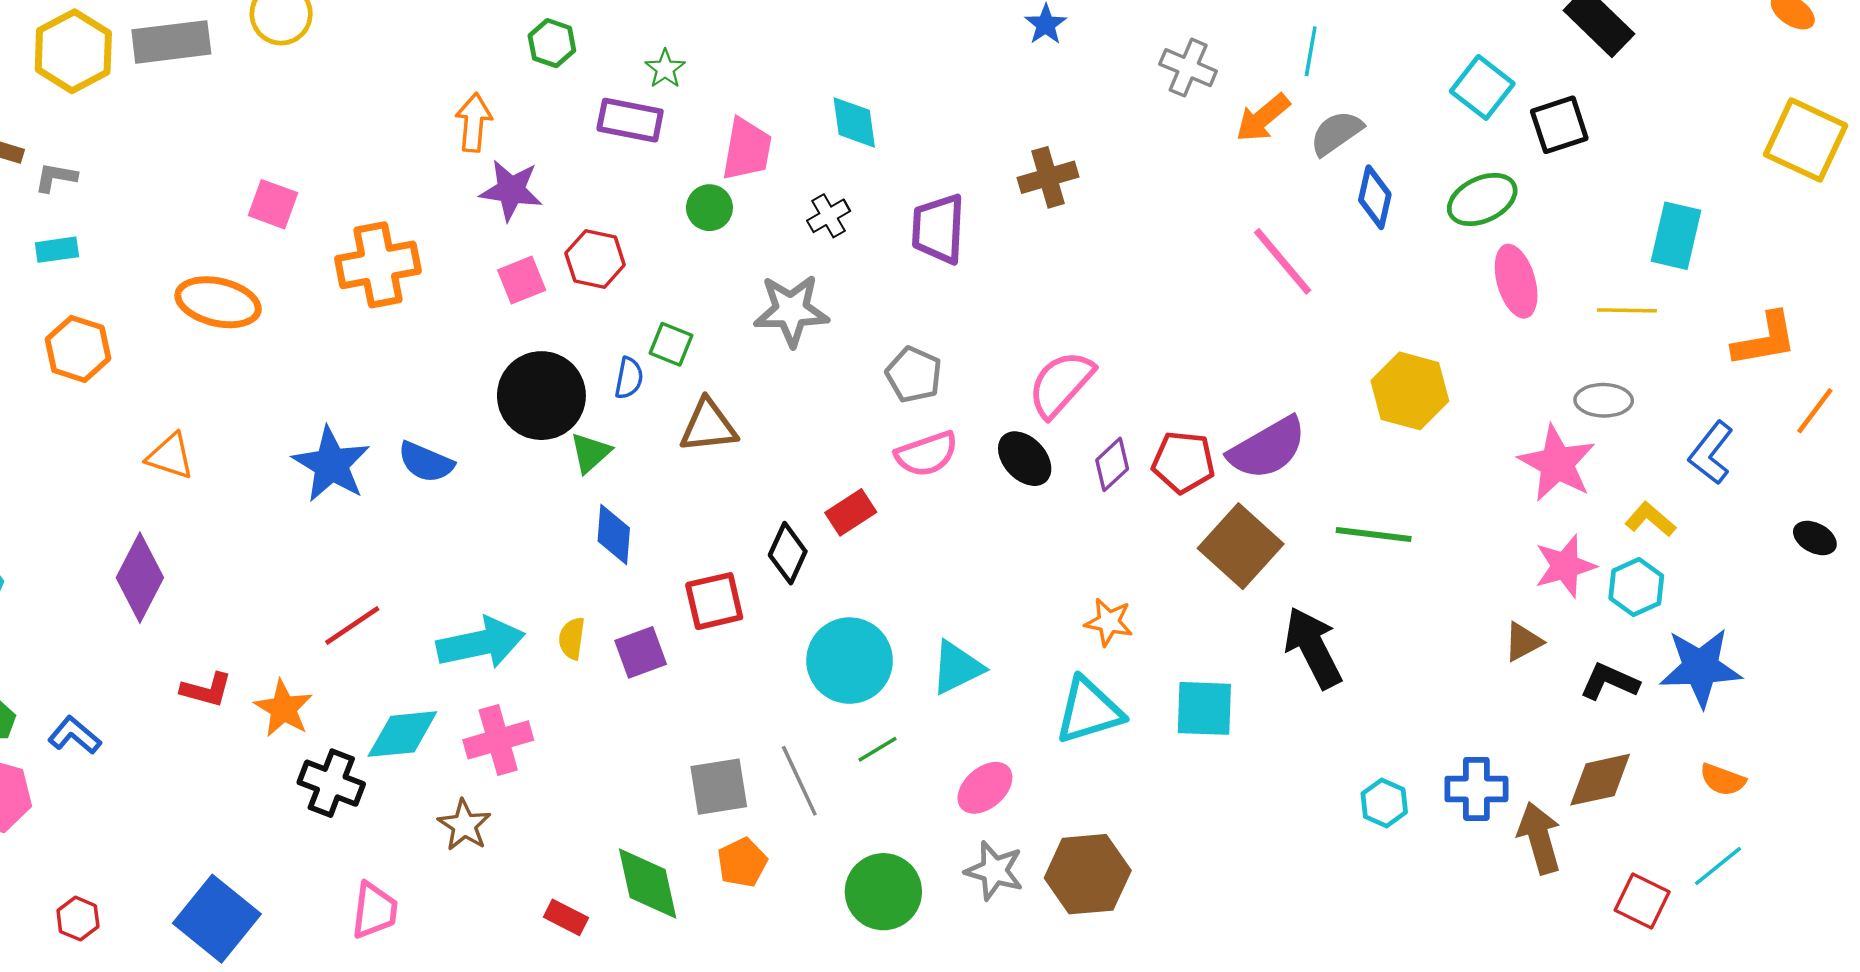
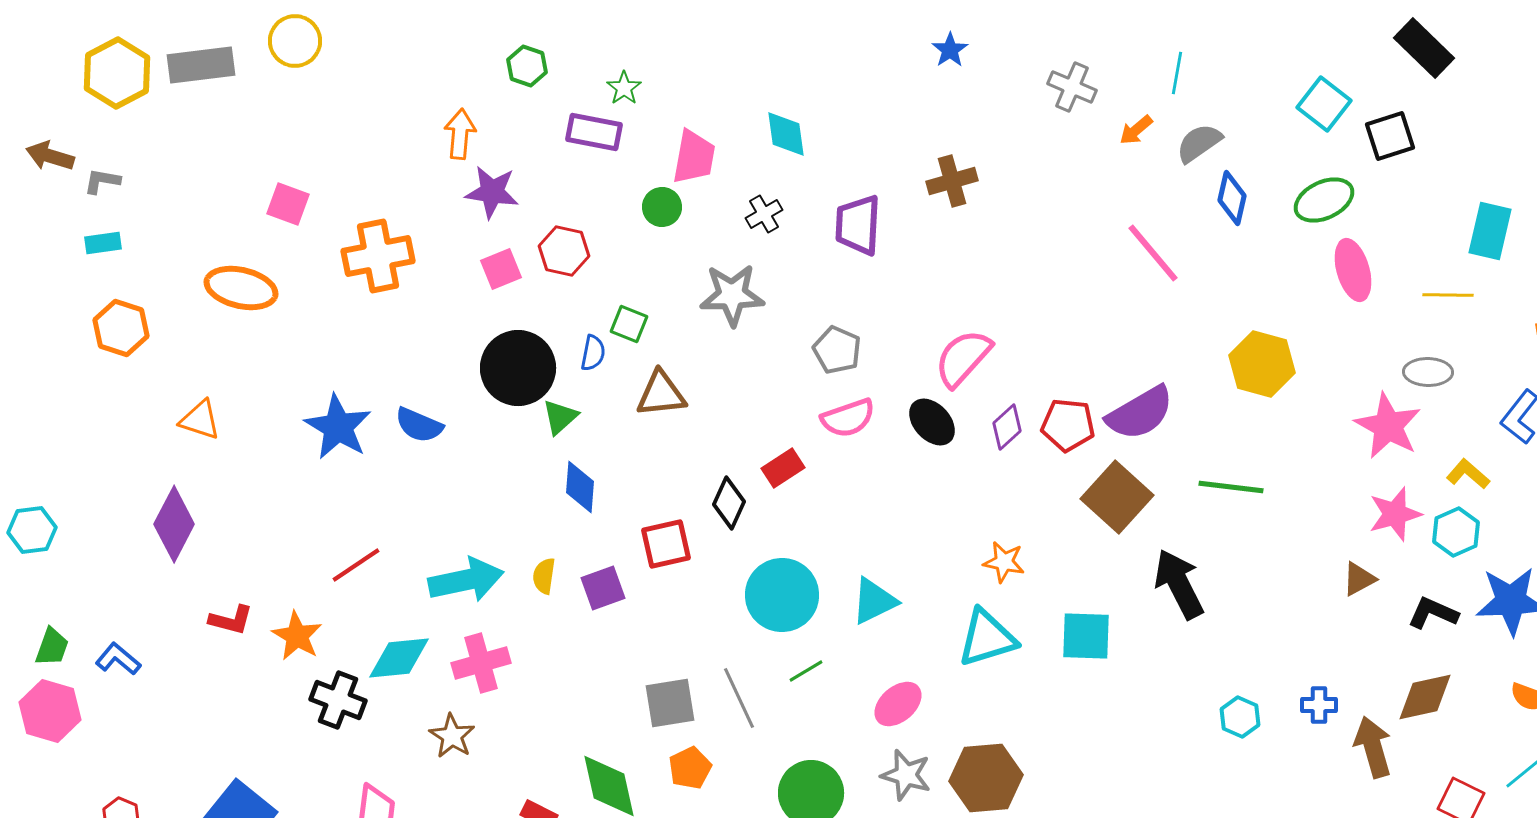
orange arrow: (1263, 118) -> (1136, 130), size x0.7
blue cross: (1476, 789) -> (1319, 705), size x0.7

